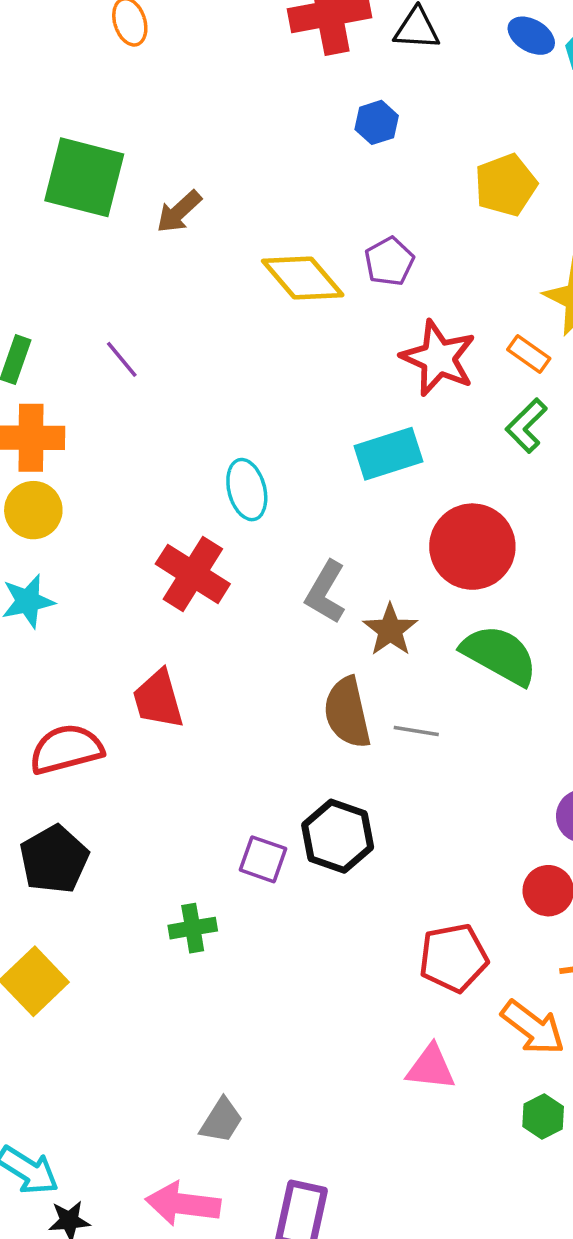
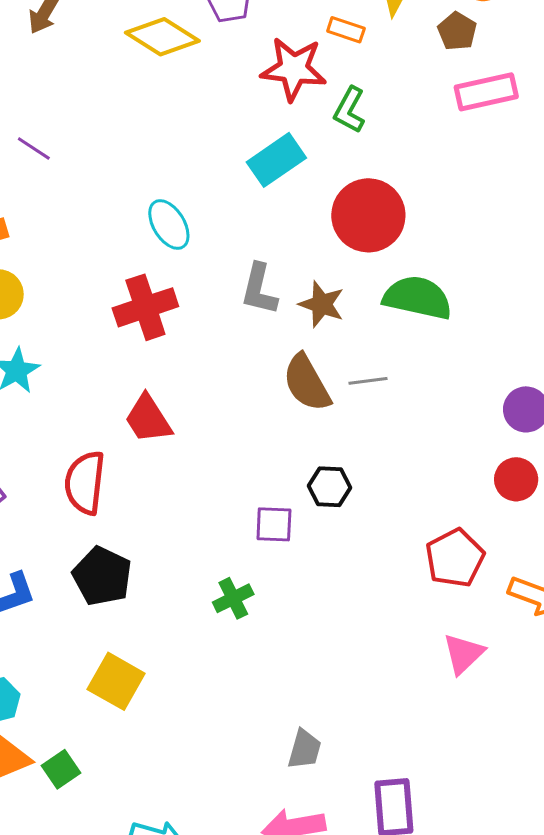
orange rectangle: (529, 354) -> (346, 30), moved
green L-shape: (526, 426) -> (349, 110), moved
red cross: (193, 574) -> (145, 307), turned -34
red semicircle: (66, 749) -> (85, 483), turned -52
black hexagon: (338, 836) -> (329, 487), size x0.7
pink triangle: (431, 1067) -> (463, 654), turned -33

